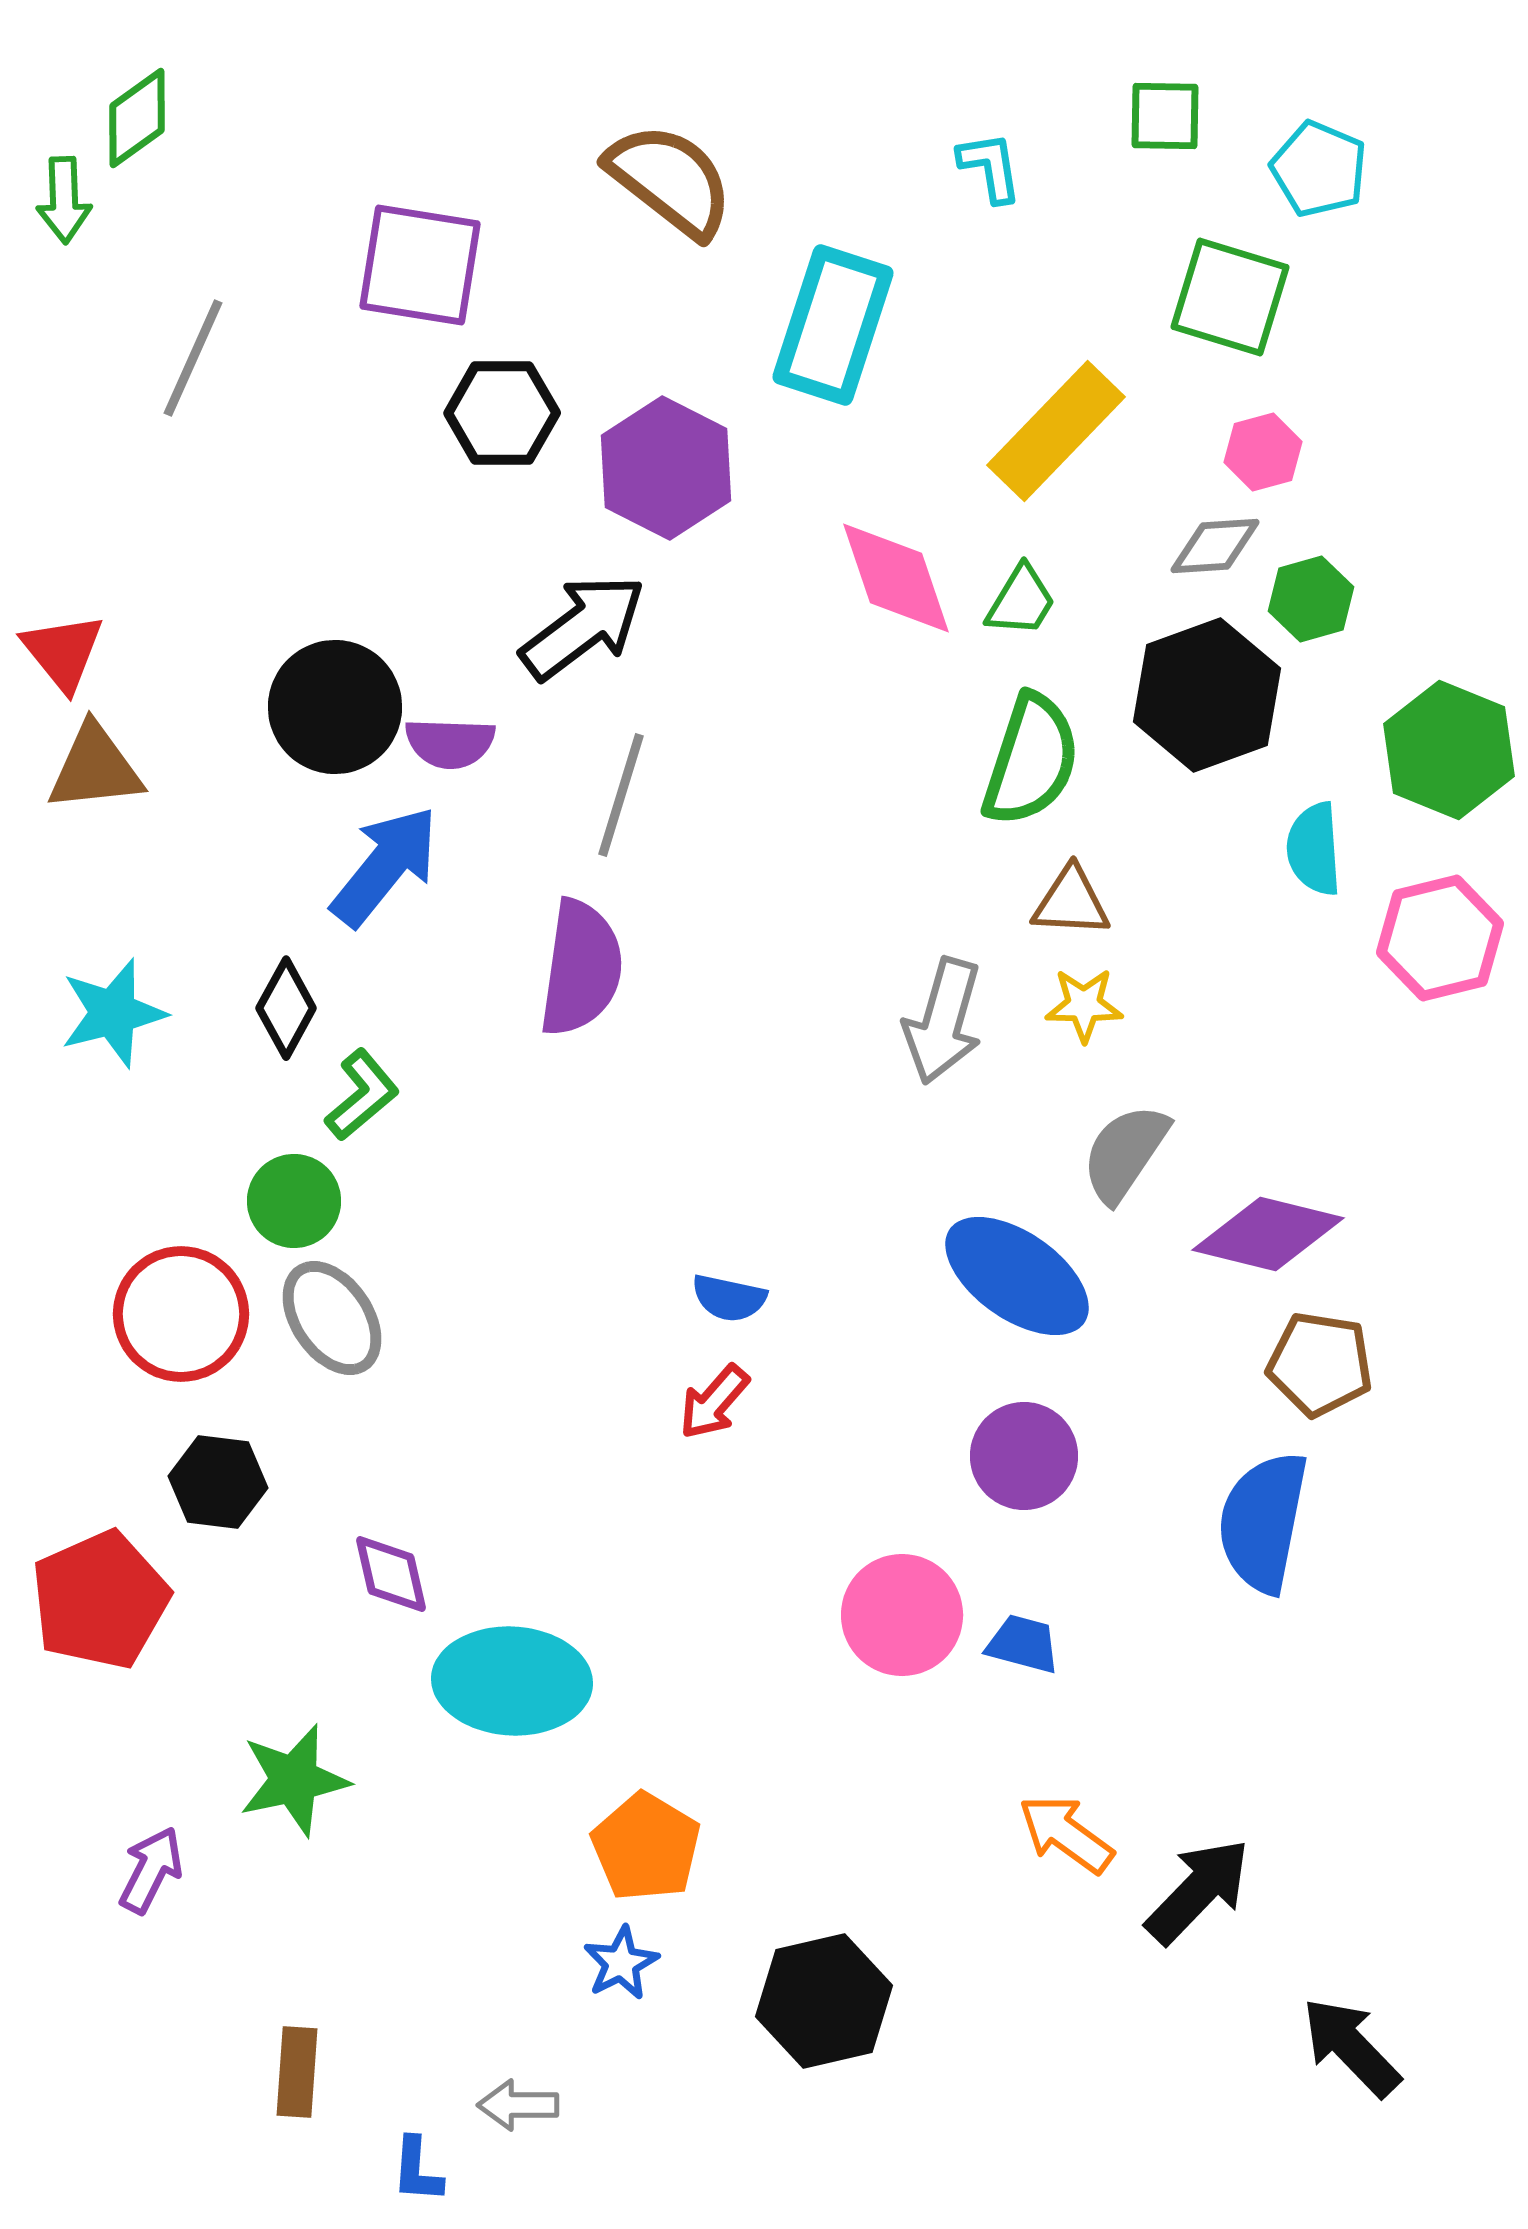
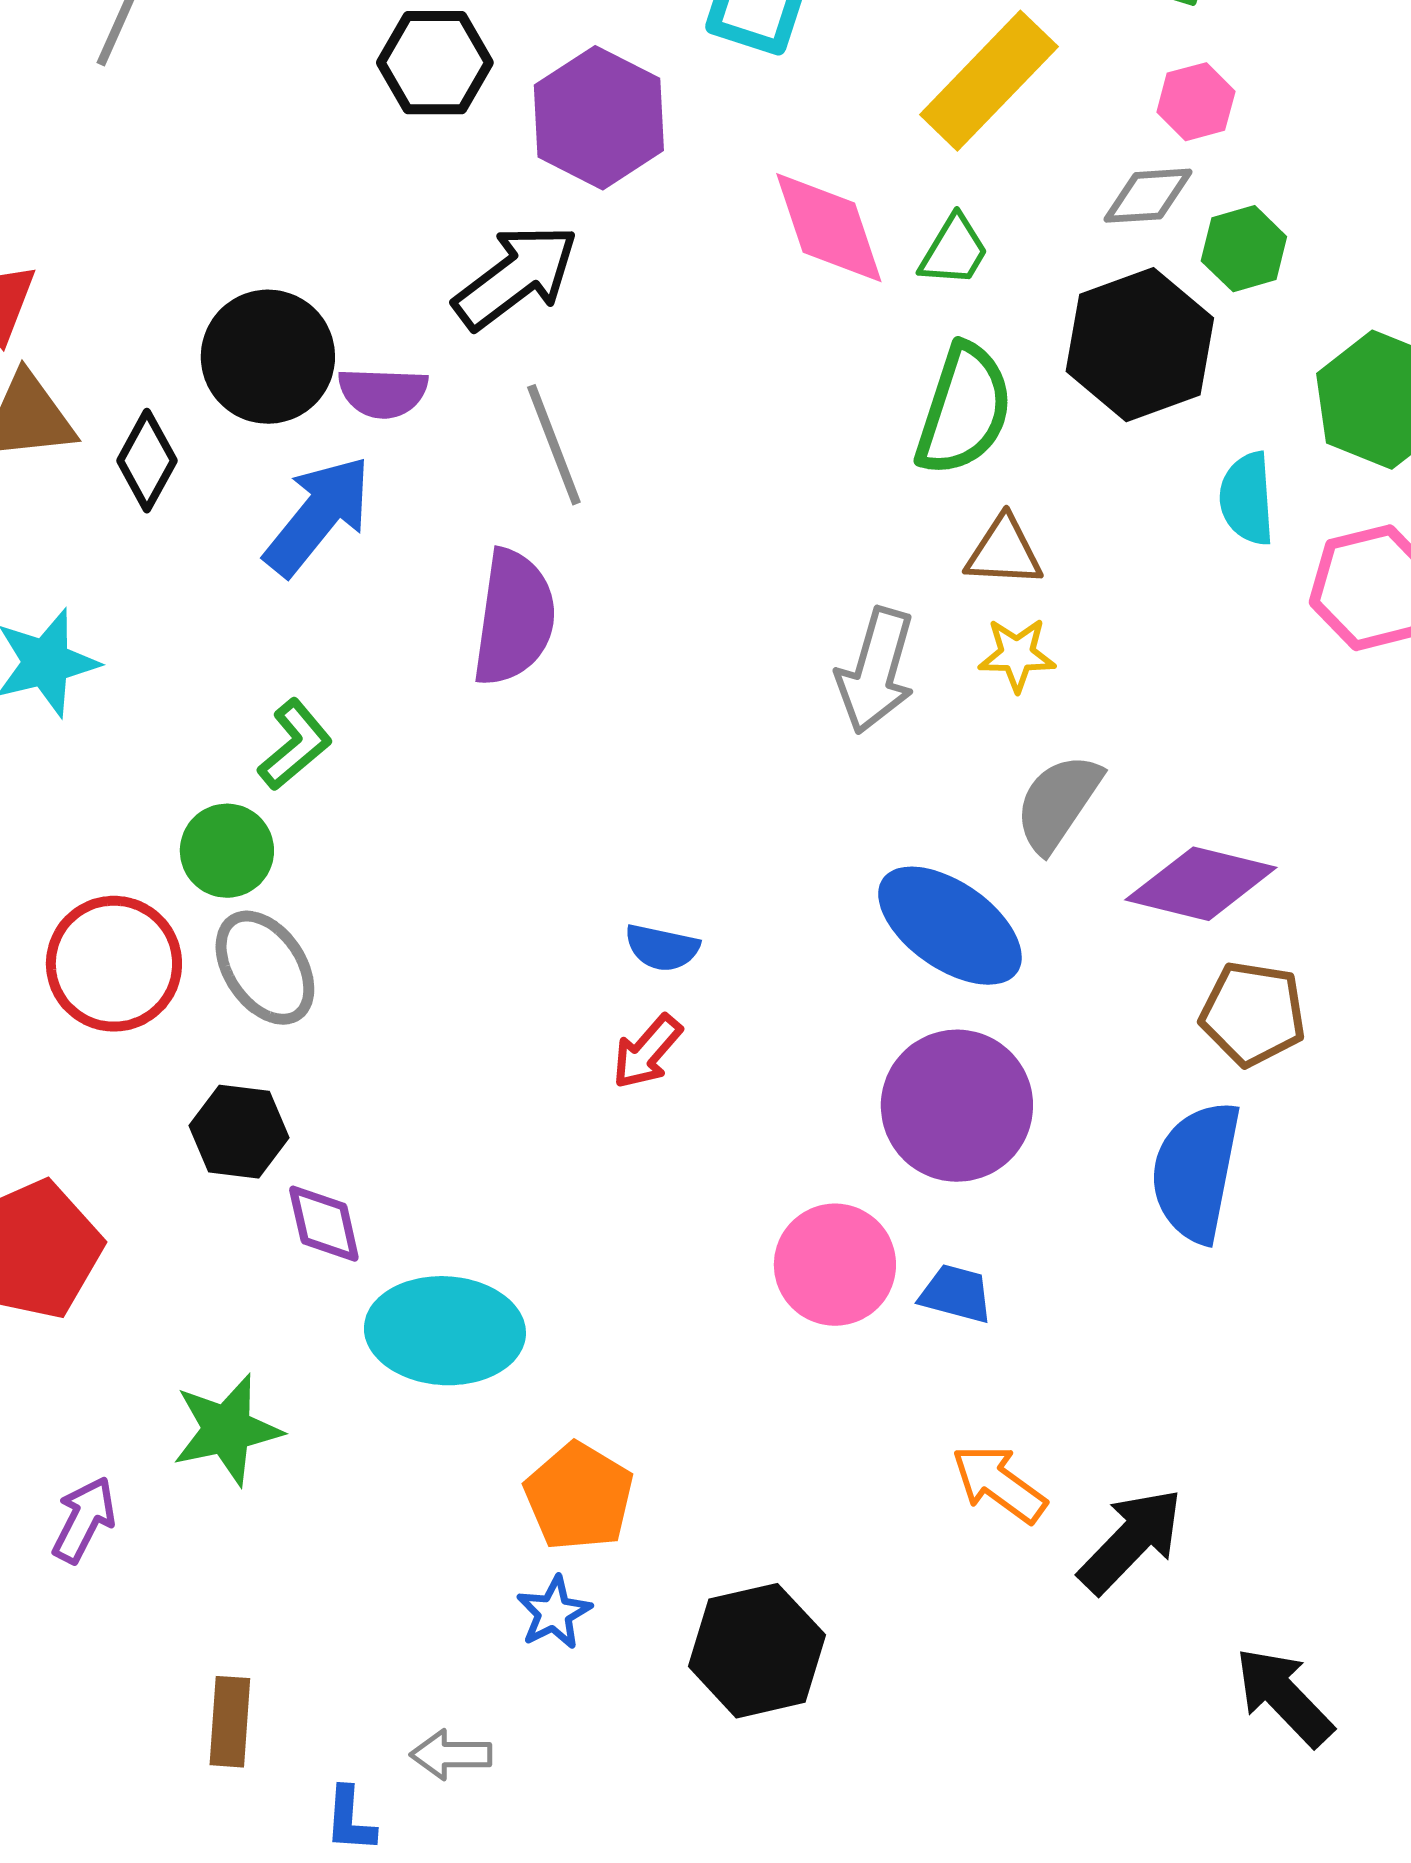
gray line: (621, 795) -> (554, 445), turned -38
black diamond: (286, 1008) -> (147, 461), moved
purple circle: (1024, 1456) -> (957, 1106), size x1.4
black hexagon: (218, 1482) -> (239, 1132), moved

